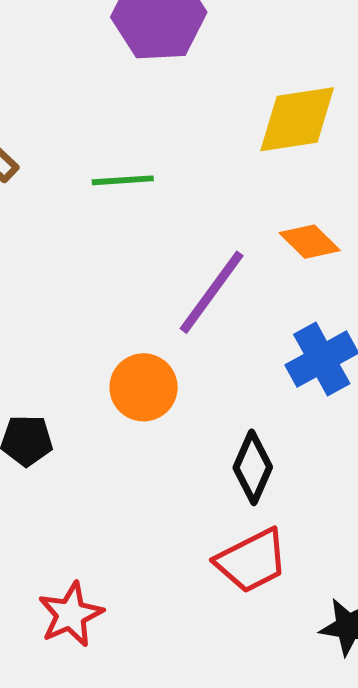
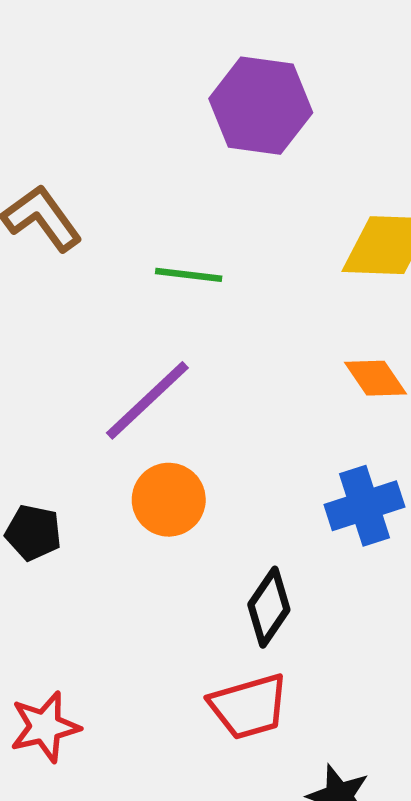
purple line: (212, 292) -> (147, 400), moved

